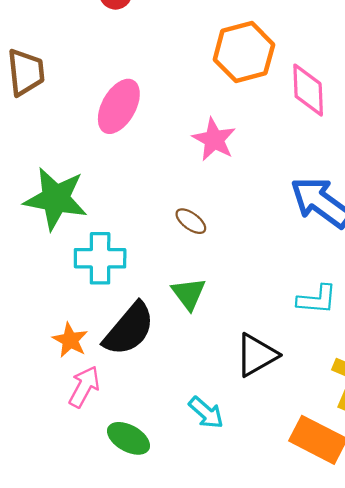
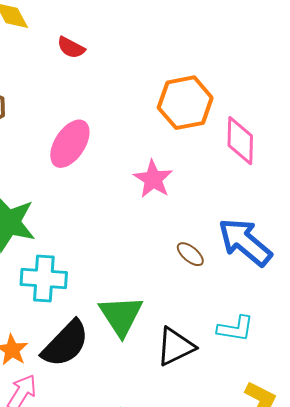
brown ellipse: (191, 221) -> (190, 254), moved
green triangle: (189, 294) -> (121, 316), size x1.4
black triangle: (256, 355) -> (175, 346), moved

